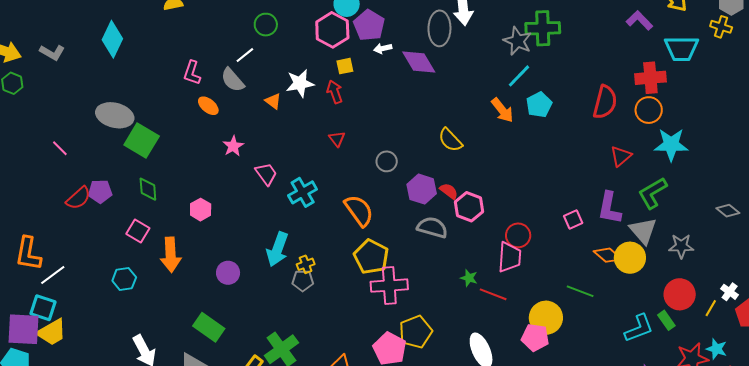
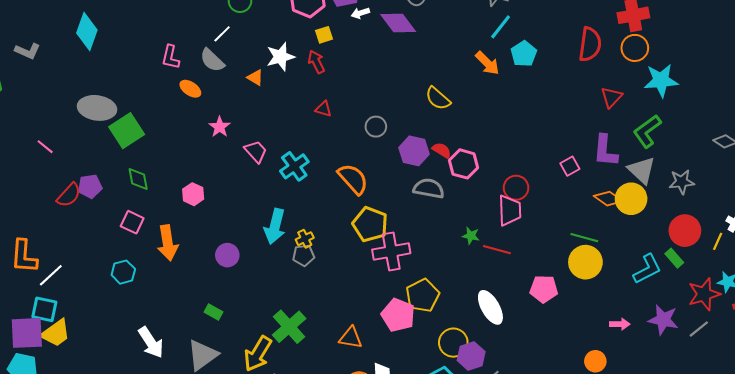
red triangle: (337, 139) -> (323, 109), turned -30
green square: (142, 140) -> (127, 131), turned 32
yellow circle: (546, 318) -> (585, 262), moved
green rectangle: (209, 327) -> (214, 312), size x0.6

